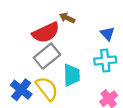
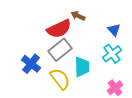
cyan cross: (105, 61) -> (112, 54), turned -30
blue cross: (21, 90) -> (31, 64), moved

